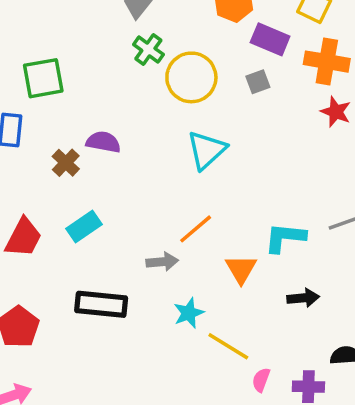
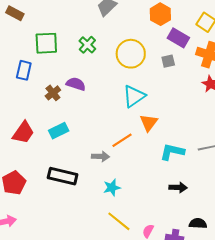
green cross: (148, 49) -> (87, 45), moved
orange triangle: (241, 269) -> (149, 123), moved
yellow line: (228, 346) -> (119, 221), moved

